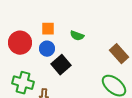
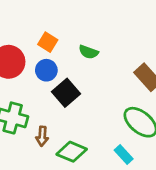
orange square: (48, 29) -> (48, 42), turned 32

